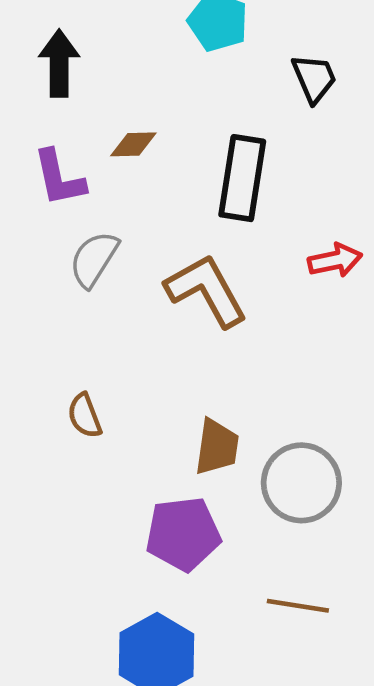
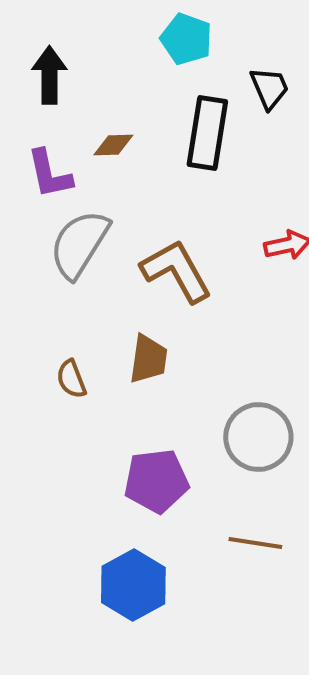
black rectangle: (242, 178) -> (207, 133), moved
gray semicircle: (94, 259) -> (79, 244), size x1.4
brown trapezoid: (217, 447) -> (148, 359), moved

